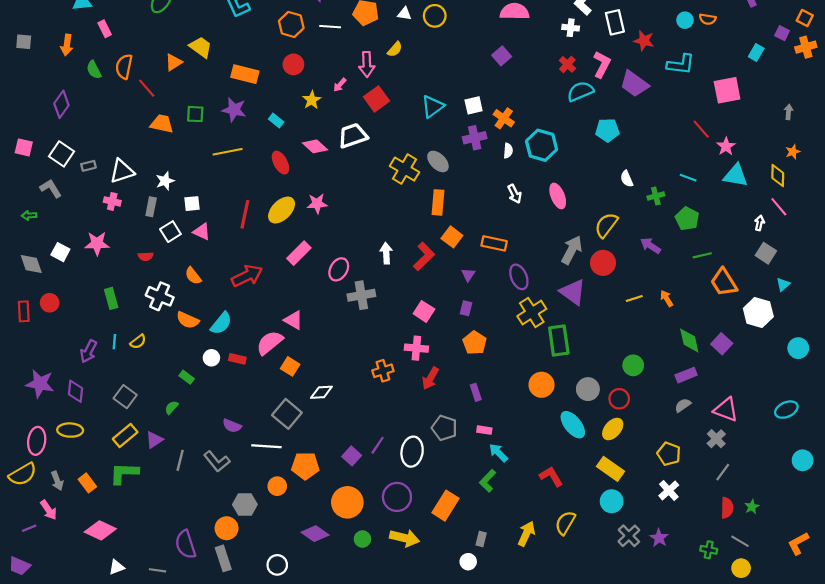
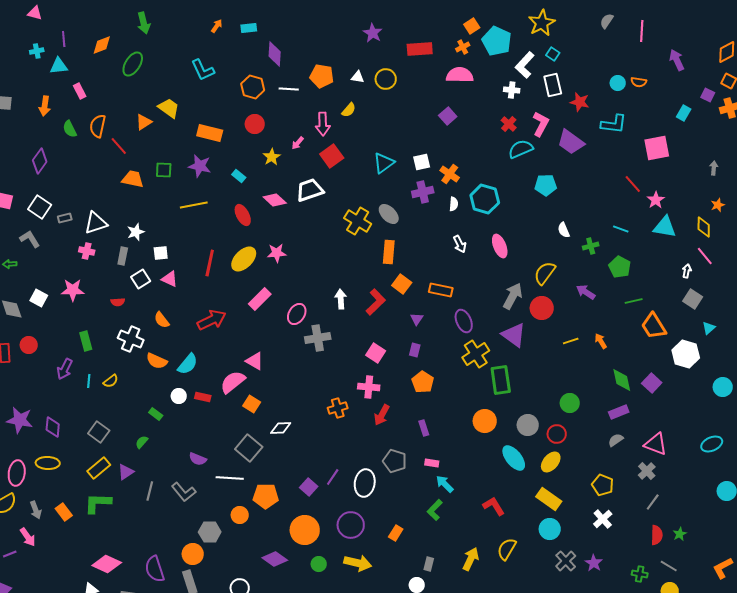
purple arrow: (88, 351) -> (65, 369), moved
orange rectangle: (446, 506) -> (396, 533), size x0.6
pink diamond: (100, 530) -> (107, 564), moved

